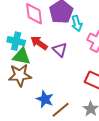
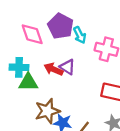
red arrow: (39, 43) -> (54, 69), moved
brown star: (20, 75) -> (47, 111), moved

